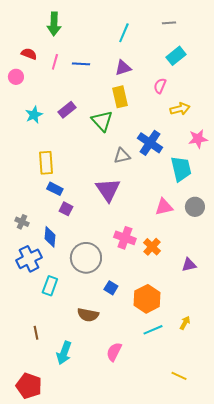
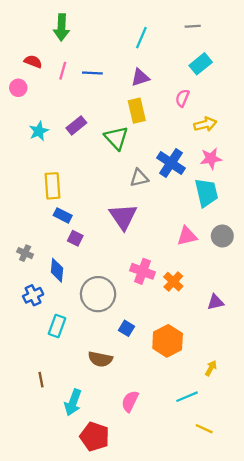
pink star: (198, 139) -> (211, 158), moved
blue cross: (29, 259) -> (33, 295), size x0.7
cyan line: (153, 330) -> (187, 397), moved
red pentagon: (29, 386) -> (95, 437), moved

